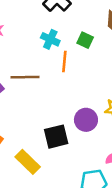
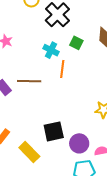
green square: (85, 40) -> (76, 43), moved
purple circle: (86, 120) -> (79, 143), moved

